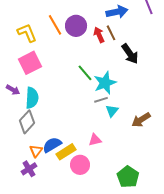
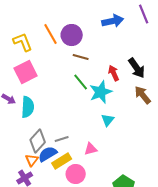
brown line: (111, 33) -> (81, 57), moved, turned -49
red arrow: (99, 35) -> (114, 73), moved
black arrow: (130, 54) -> (137, 68), moved
gray line: (101, 100) -> (62, 139), moved
brown arrow: (141, 120) -> (143, 95), moved, turned 84
gray diamond: (27, 122) -> (38, 141), moved

